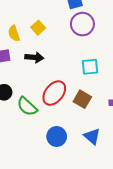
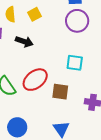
brown square: (82, 99) -> (60, 92), turned -36
blue circle: (57, 136) -> (17, 127), moved

